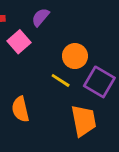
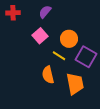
pink square: (19, 42) -> (40, 36), moved
orange semicircle: (20, 109) -> (48, 75), moved

